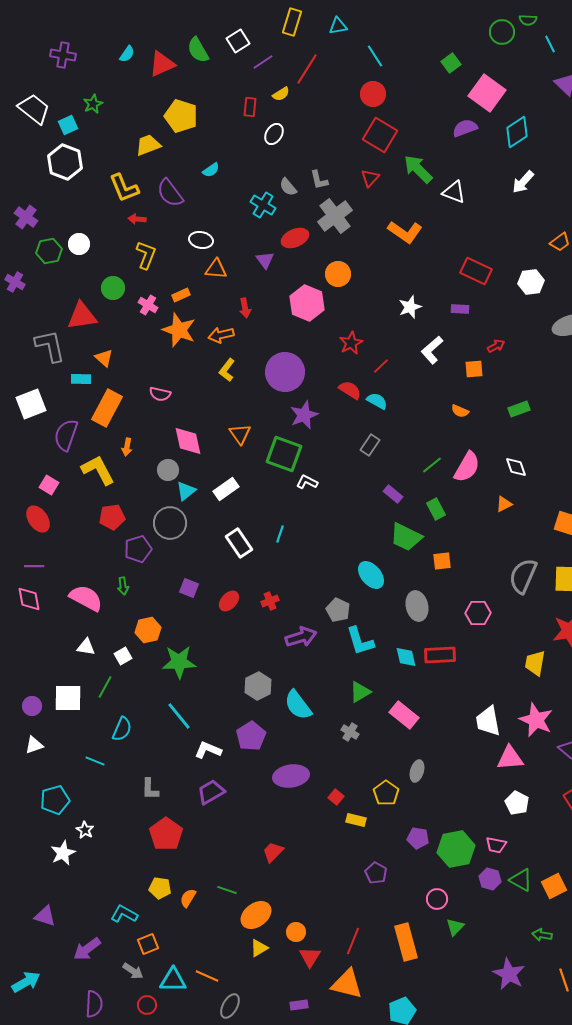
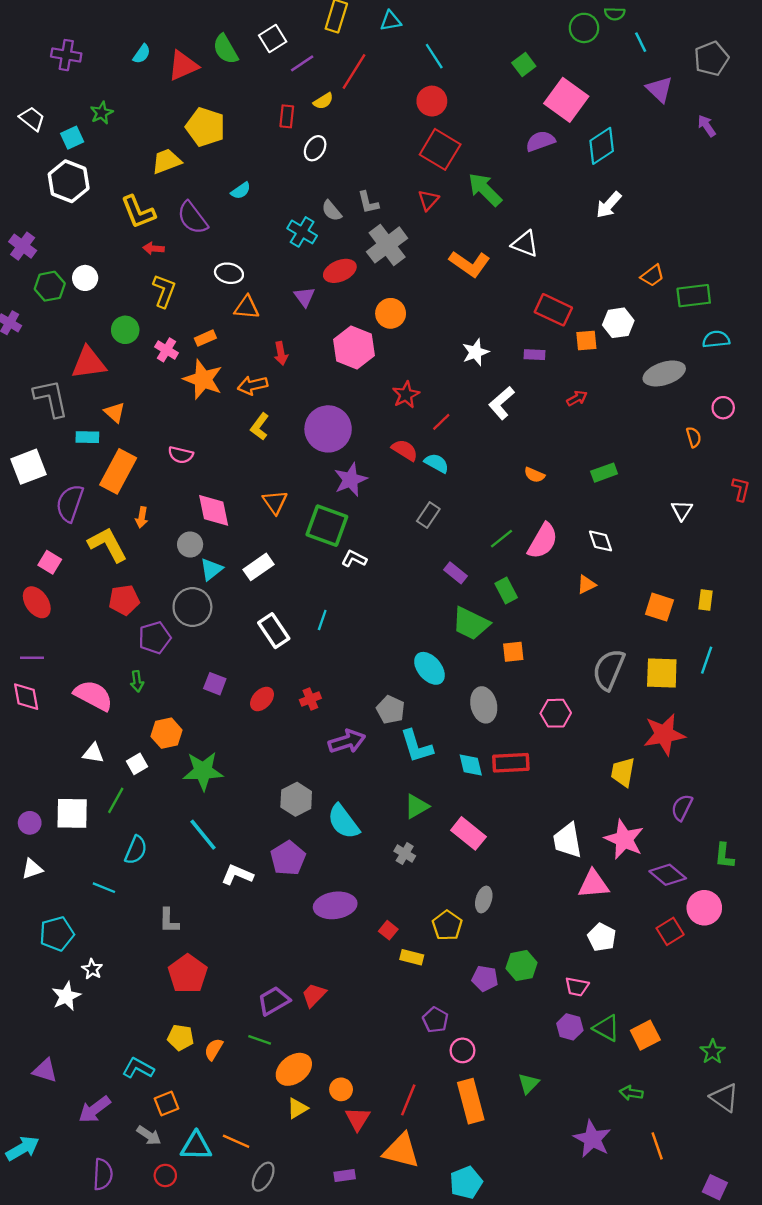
white trapezoid: (34, 109) -> (32, 119), size x0.7
white triangle: (454, 192) -> (525, 244), moved
orange square: (474, 369) -> (586, 340), moved
purple trapezoid: (211, 792) -> (274, 1001), moved
green hexagon: (456, 849) -> (521, 966), moved, size x0.7
pink circle: (437, 899) -> (463, 1050), moved

